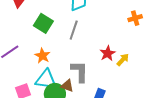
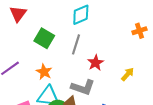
red star: (108, 53) -> (96, 63), moved
gray L-shape: (80, 71) -> (83, 87), turned 110

